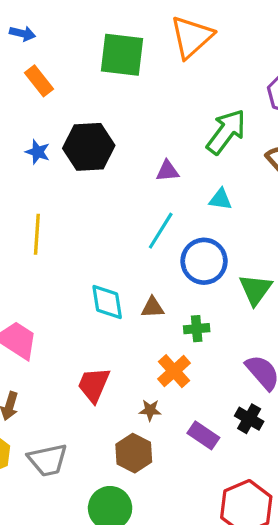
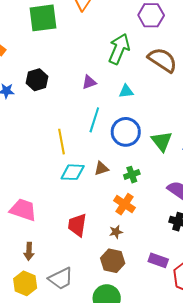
black hexagon: (89, 147) -> (37, 80), size x0.7
yellow line: (37, 234) -> (61, 142), moved
cyan diamond: (107, 302) -> (73, 172), turned -65
purple rectangle: (203, 435) -> (158, 260), moved

